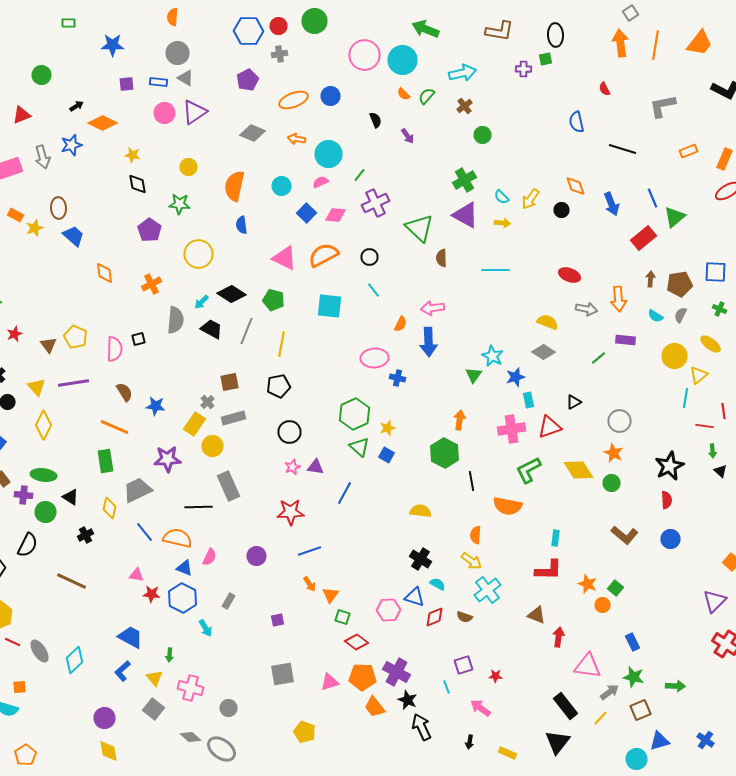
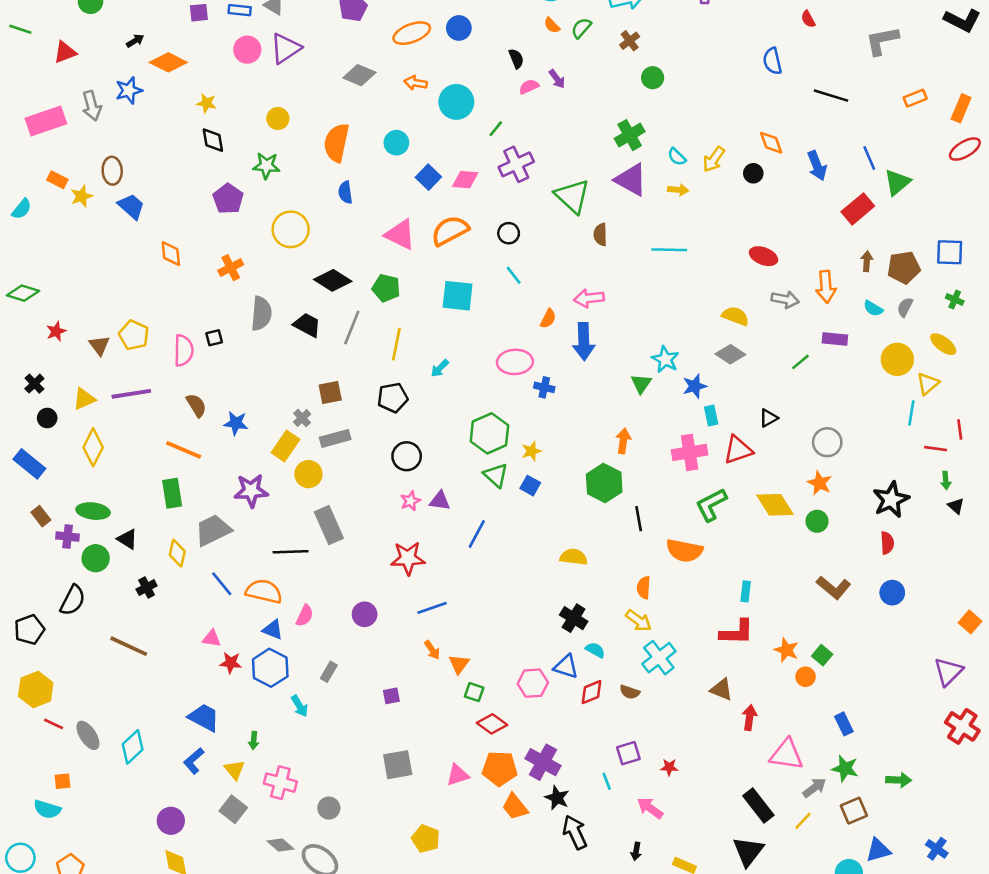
pink semicircle: (320, 182) -> (529, 87), moved
cyan arrow: (202, 302) -> (440, 368), moved
yellow triangle: (36, 387) -> (84, 399), turned 48

